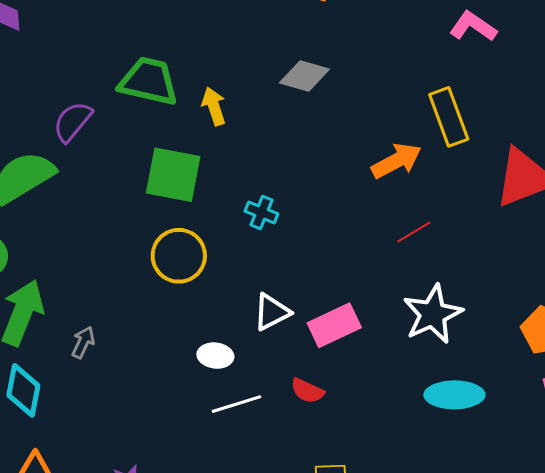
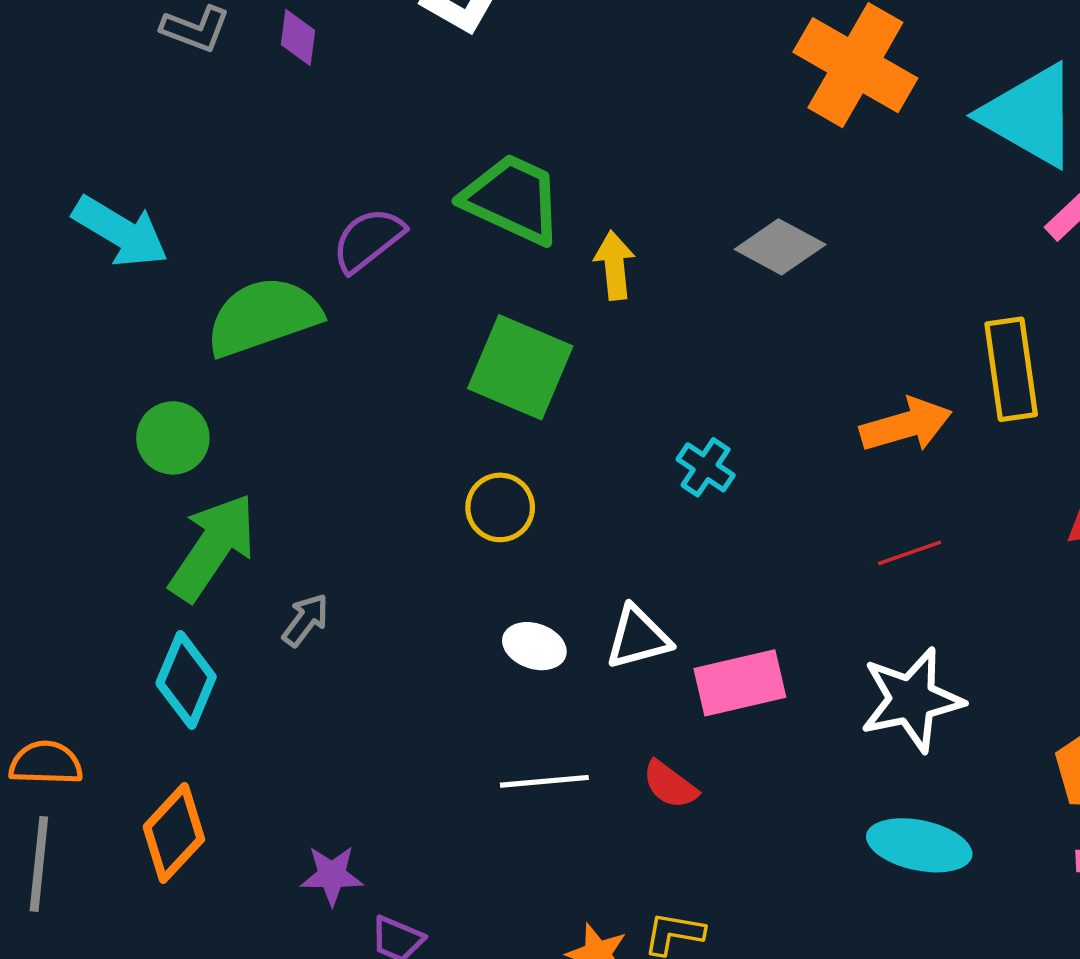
cyan cross: (261, 213) -> (706, 467), moved
yellow circle: (179, 256) -> (500, 507), size x0.7
white ellipse: (215, 356) -> (534, 646), moved

